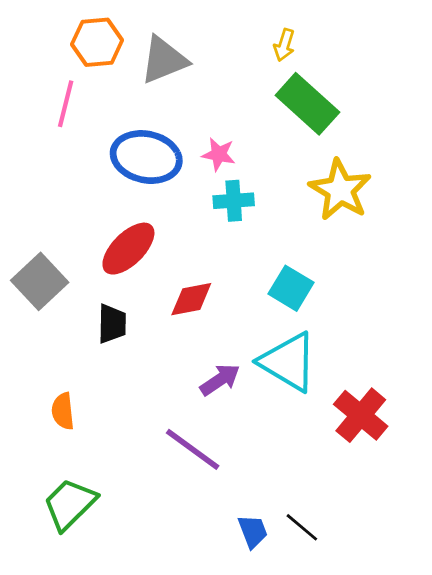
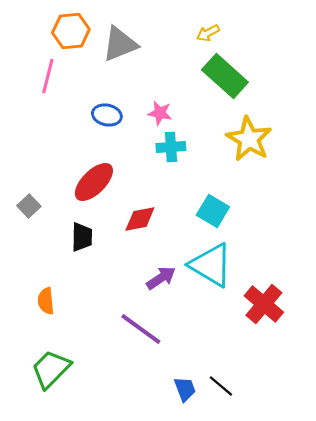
yellow arrow: (284, 45) -> (208, 33), turned 45
blue ellipse: (146, 157) -> (107, 115), size x0.6
gray square: (40, 281) -> (29, 206), size x0.6

